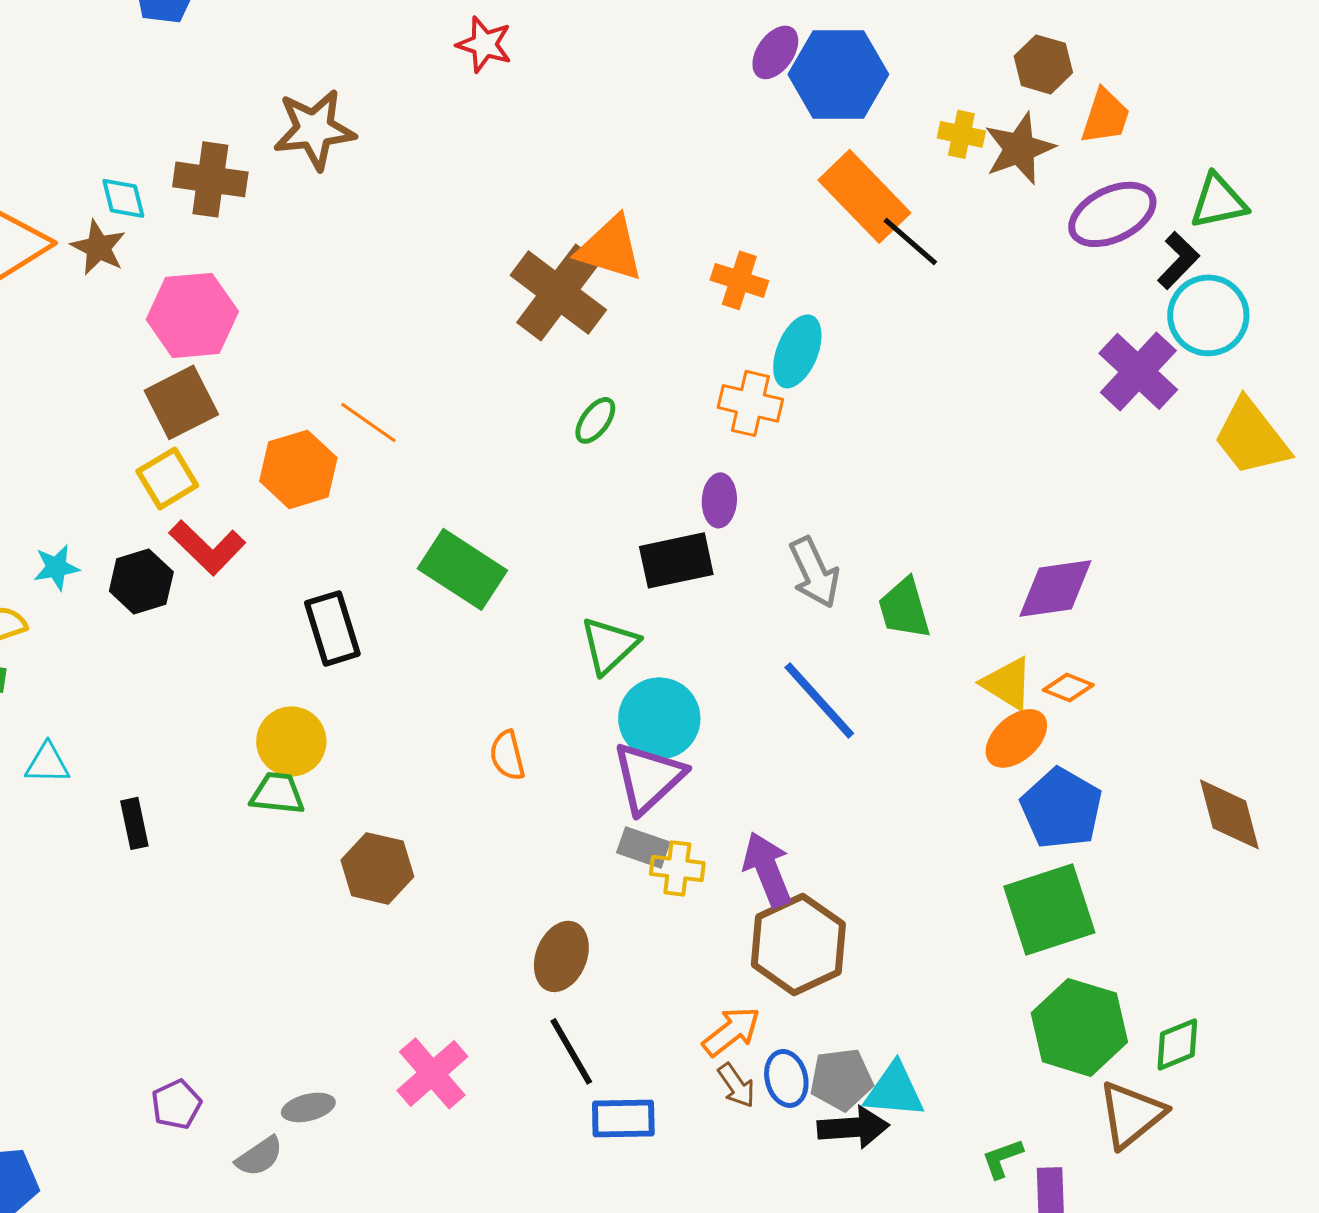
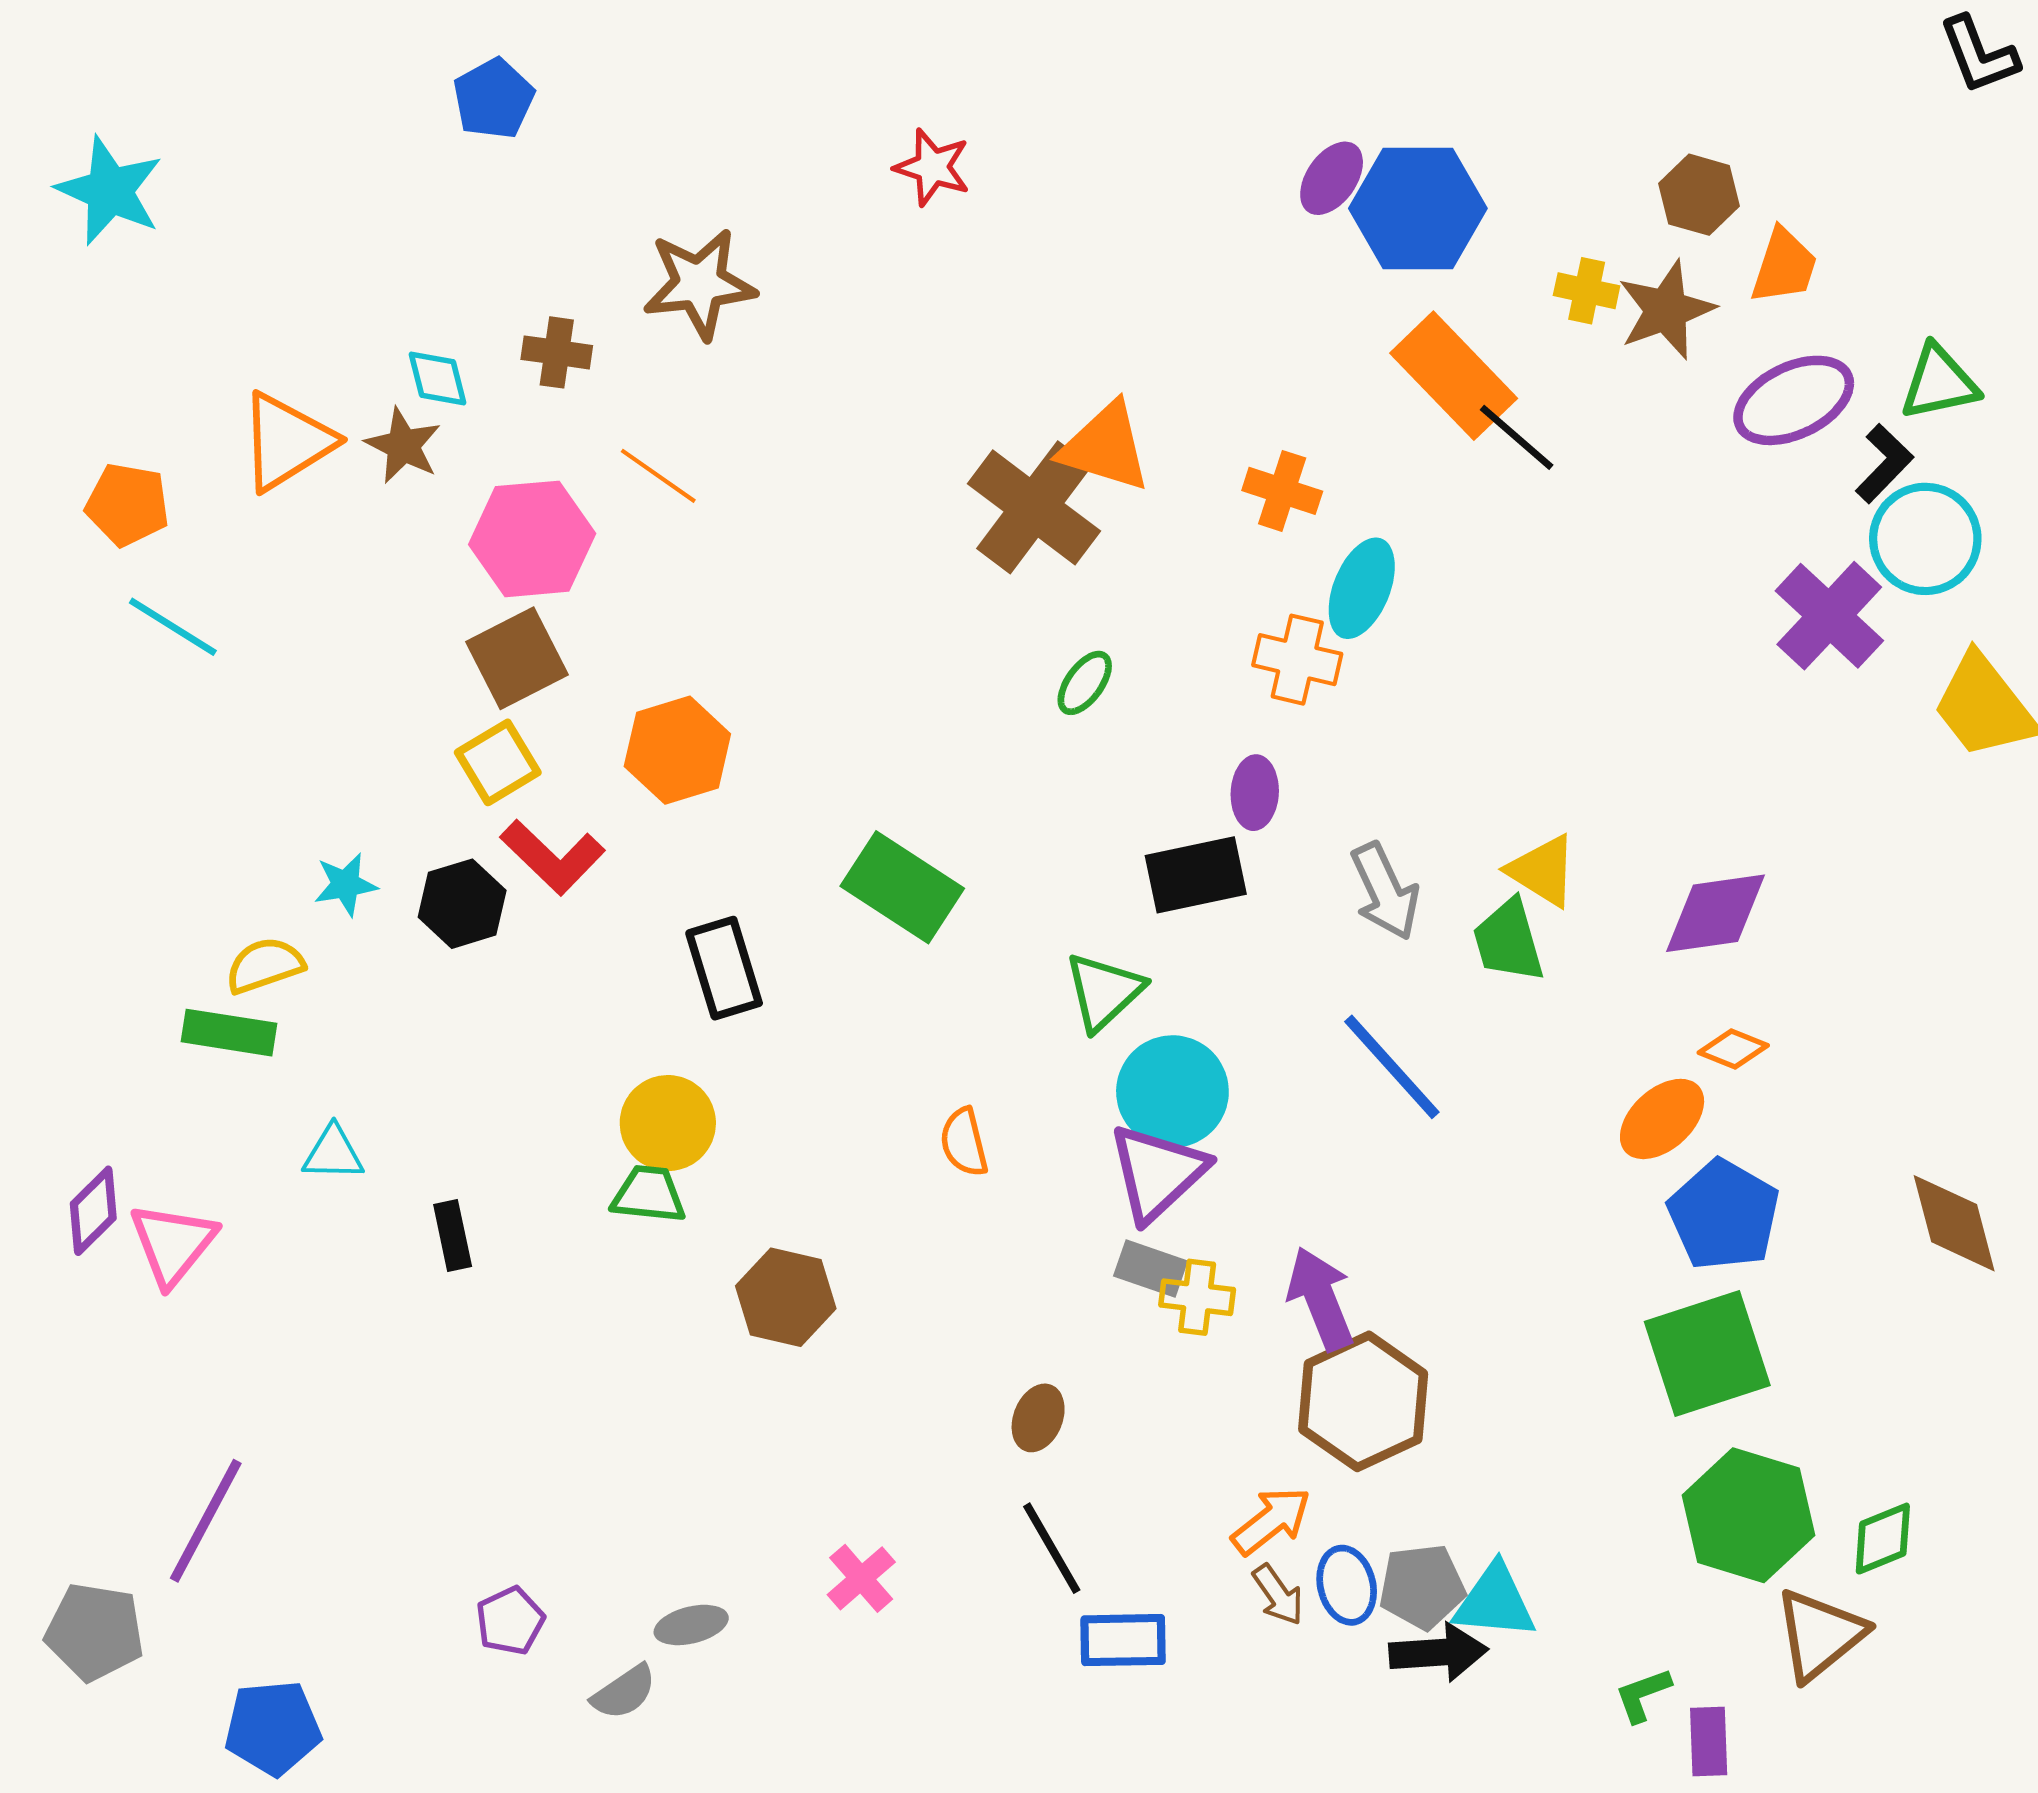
brown cross: (210, 179) -> (557, 352), size x0.7
orange line: (368, 422) -> (658, 476), moved
yellow triangle: (1007, 683) -> (1543, 871), moved
brown ellipse: (561, 956) -> (1038, 1418), size x0.7
pink cross: (432, 1073) -> (861, 1578), size x0.7

